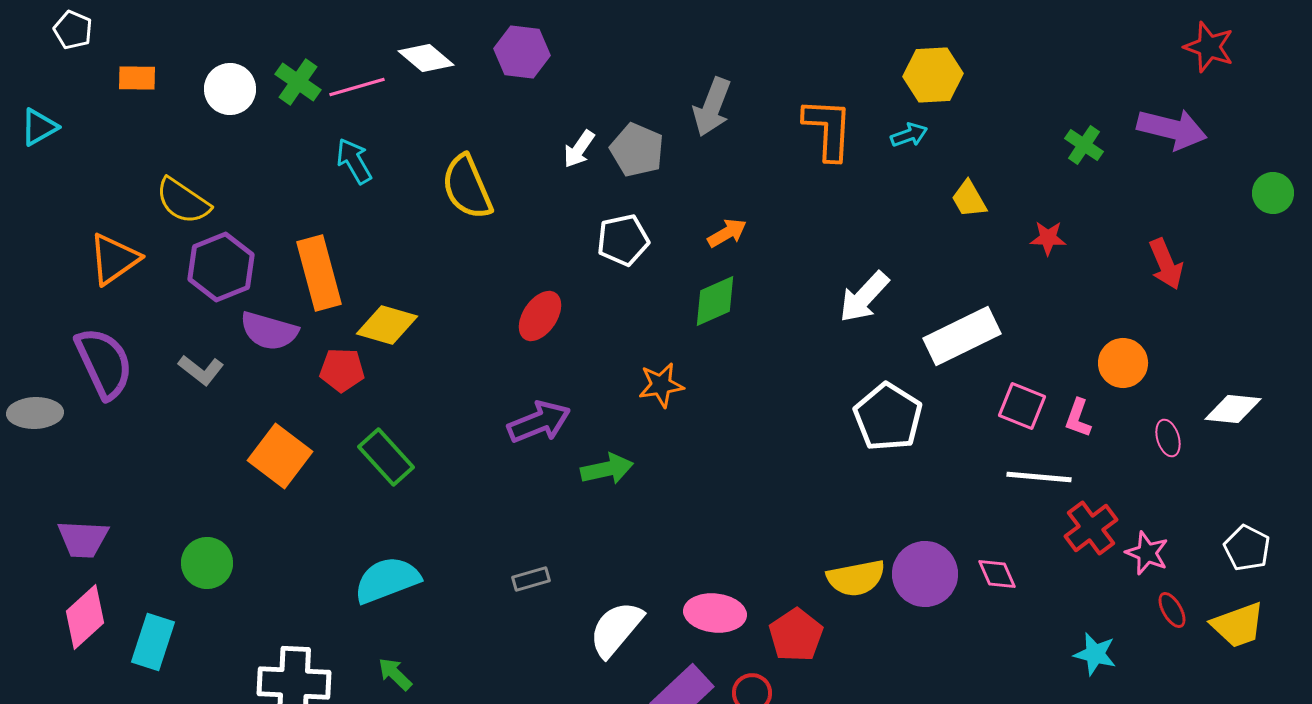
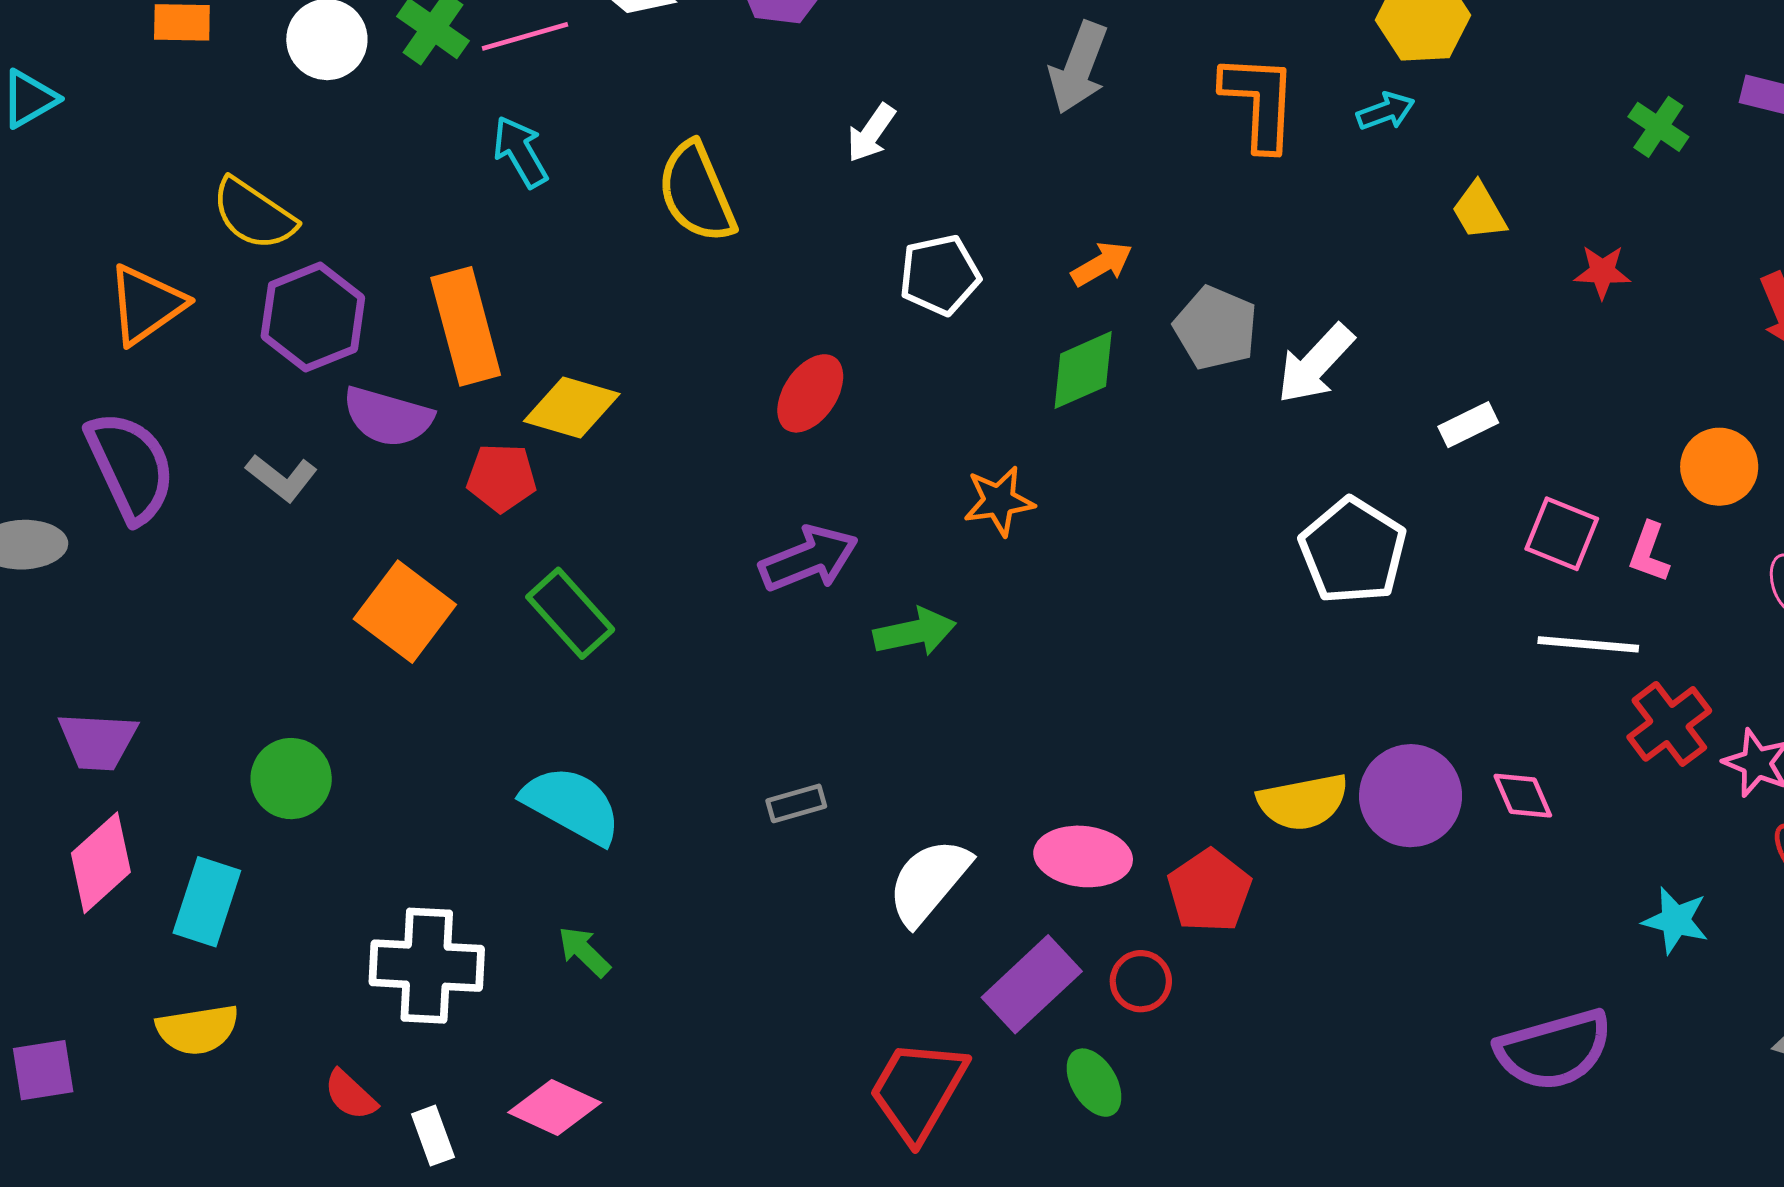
gray pentagon: (637, 150) -> (1216, 328), moved
white rectangle: (962, 336) -> (1468, 425), size x0.5
cyan semicircle: (387, 580) -> (572, 805), turned 50

